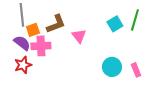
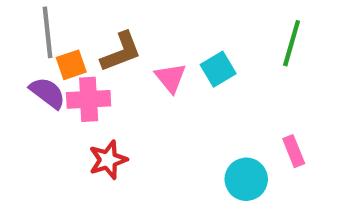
cyan square: (115, 24) -> (218, 69), moved
red star: (23, 65) -> (108, 160), moved
cyan circle: (112, 67) -> (246, 179), moved

